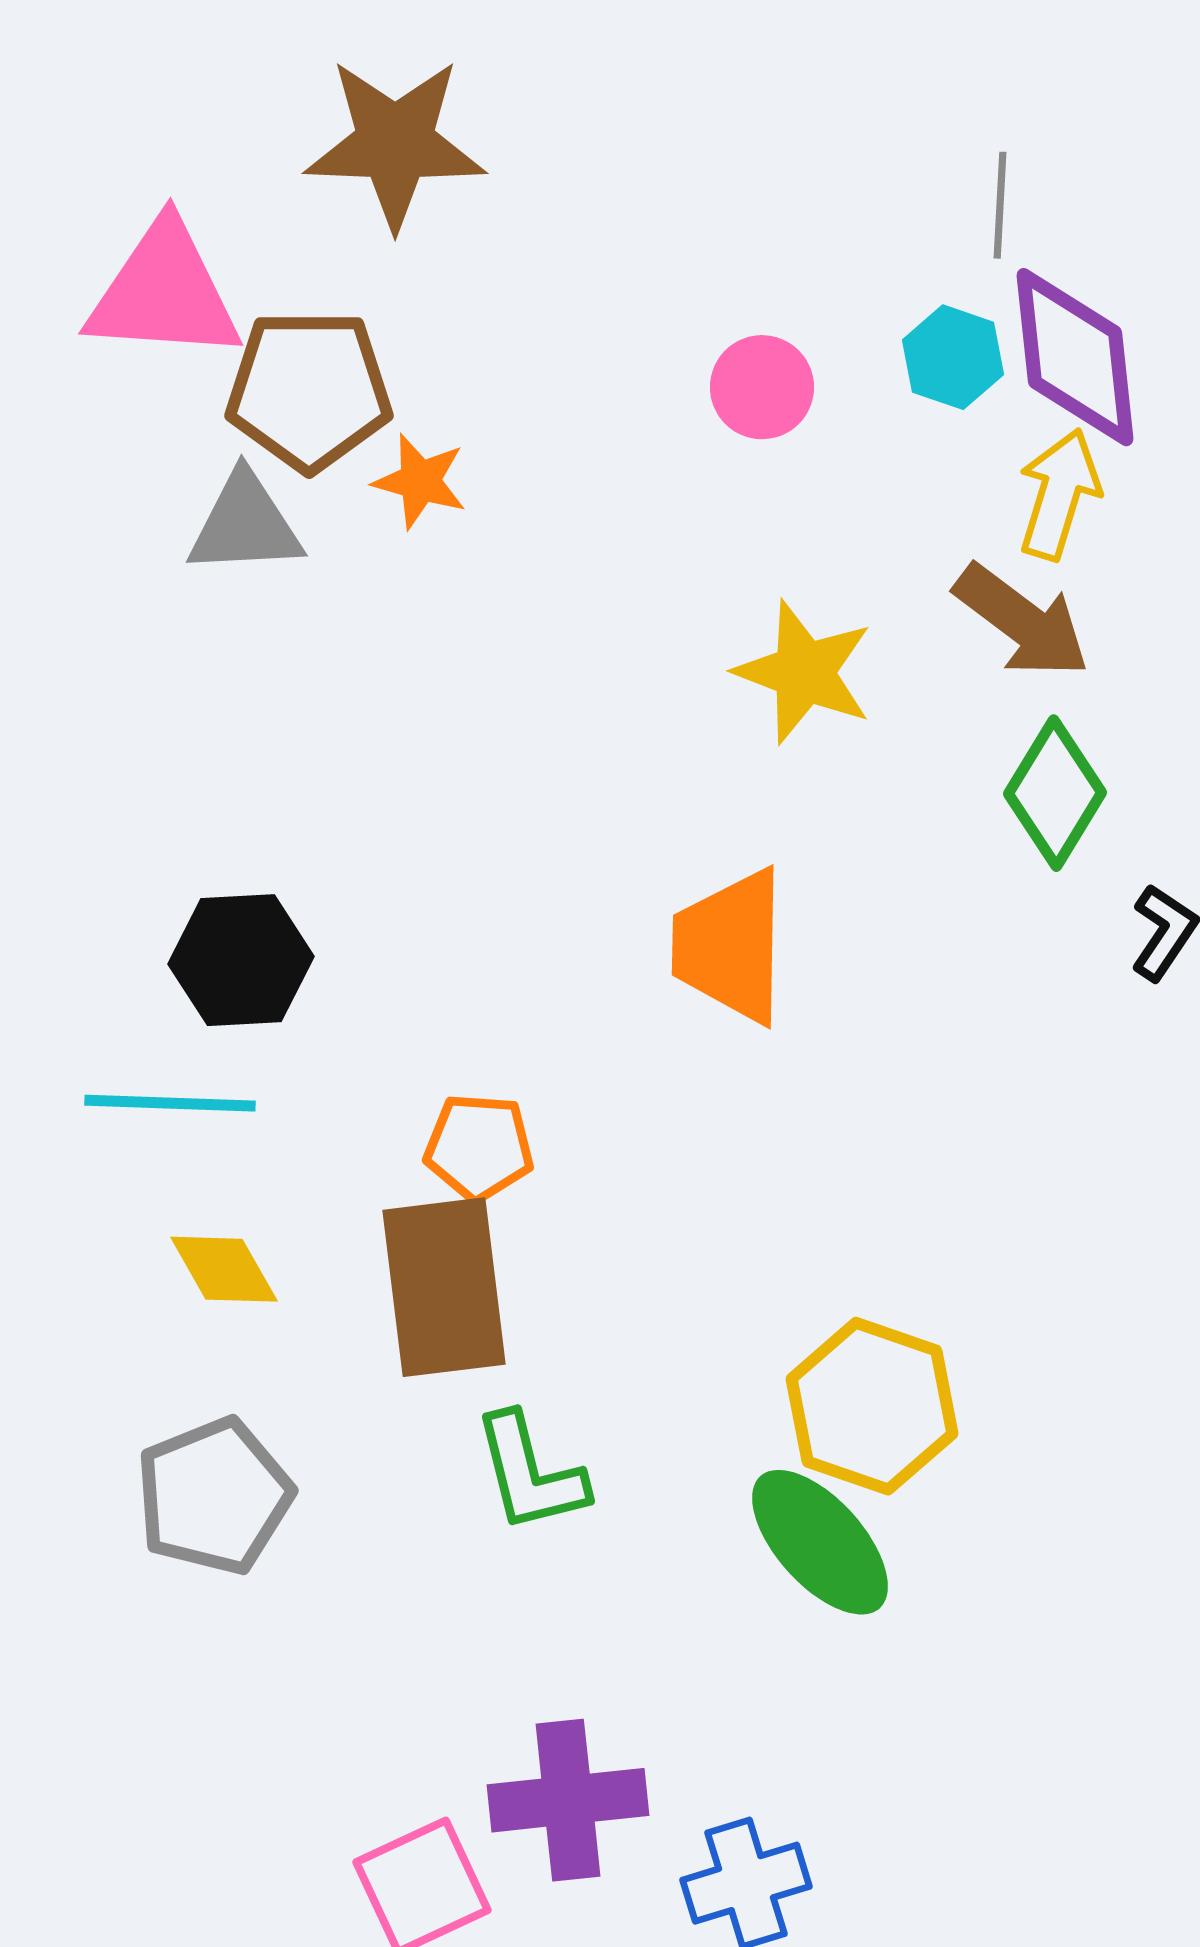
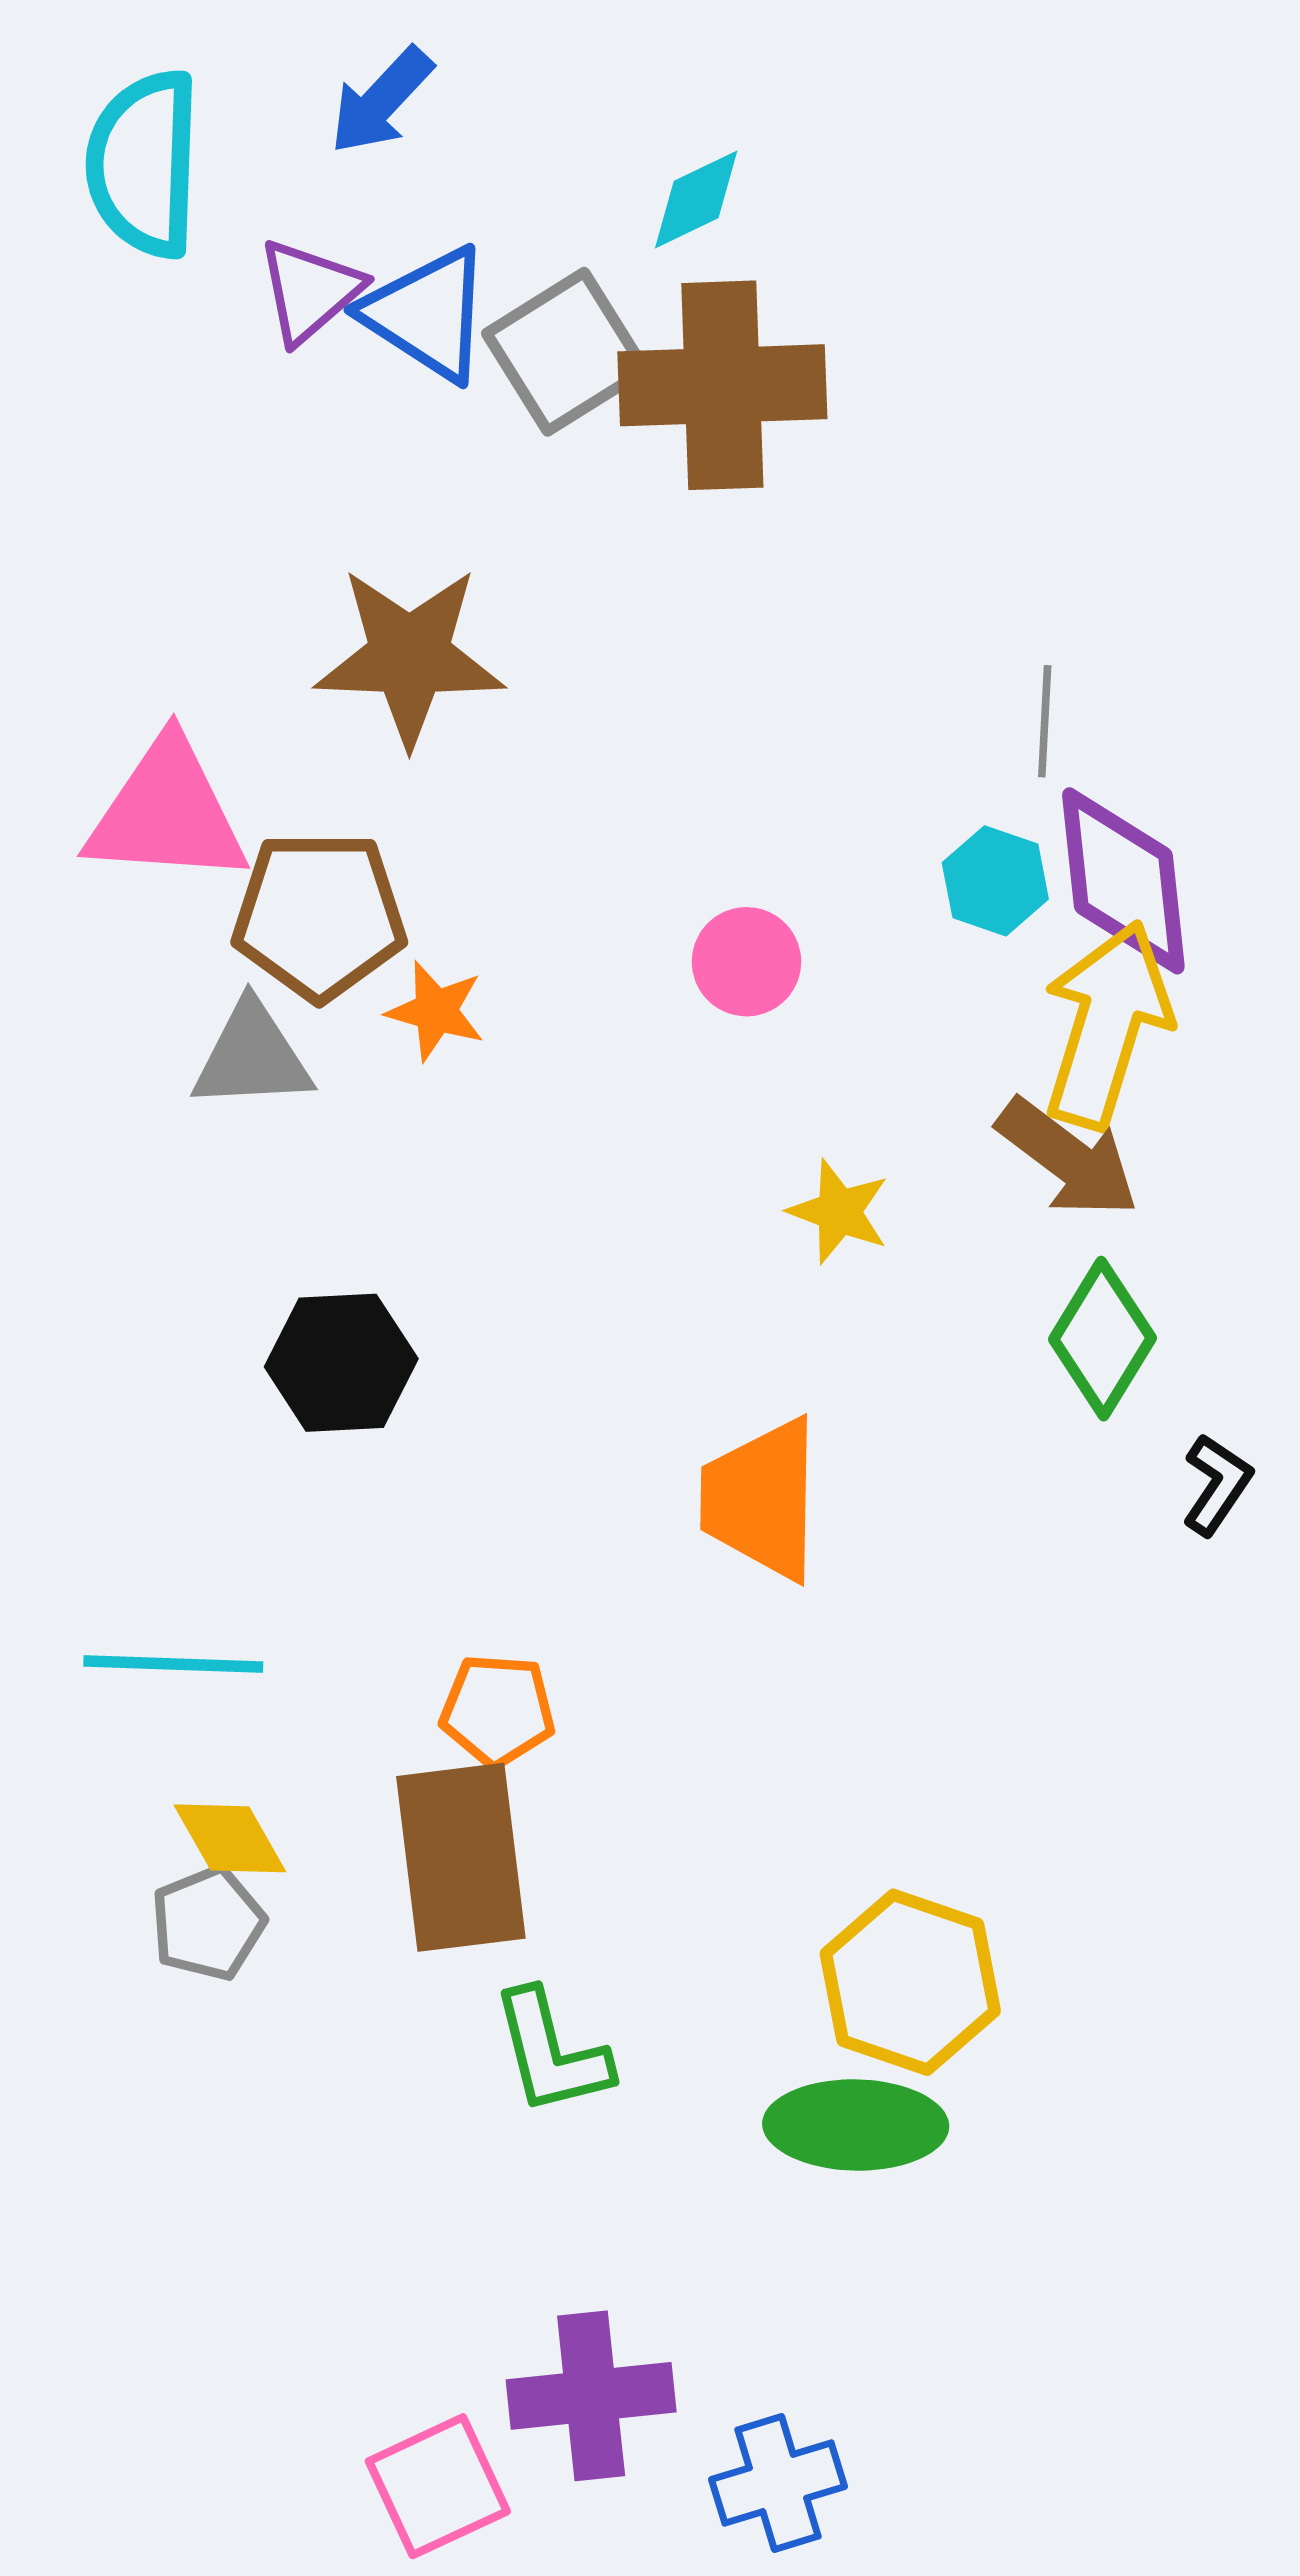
pink circle: (762, 387) -> (746, 962), moved
yellow arrow: (1059, 494) -> (1107, 1025), size x1.5
yellow star: (804, 672) -> (839, 1212), size x0.7
black hexagon: (241, 960) -> (341, 1363), moved
gray pentagon: (214, 1496) -> (208, 1923), moved, size x0.7
green ellipse: (820, 1542) -> (856, 2125), turned -47

